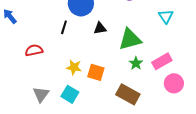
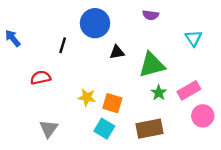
black line: (64, 27) -> (63, 45), moved
cyan square: (70, 94) -> (104, 129), moved
brown rectangle: (128, 94) -> (149, 129), turned -40

